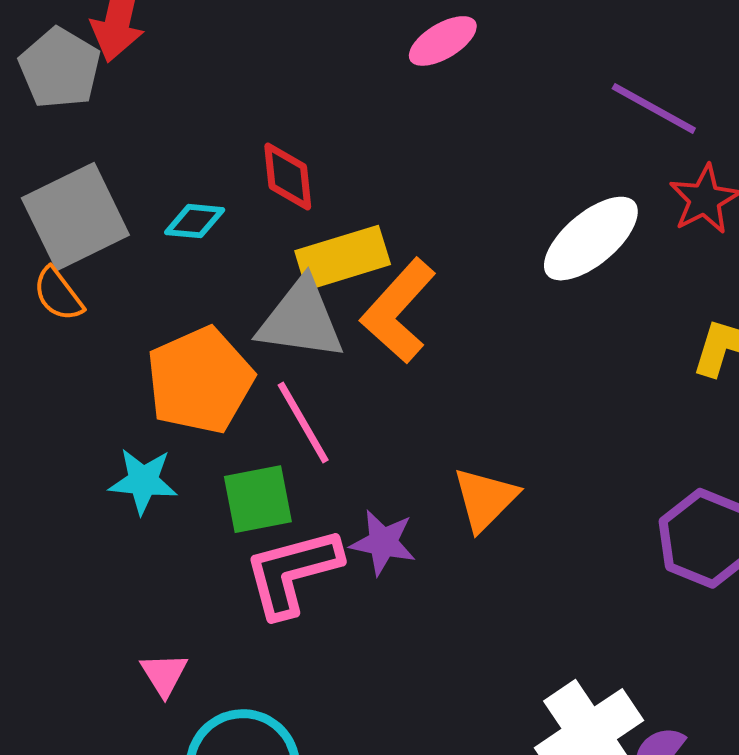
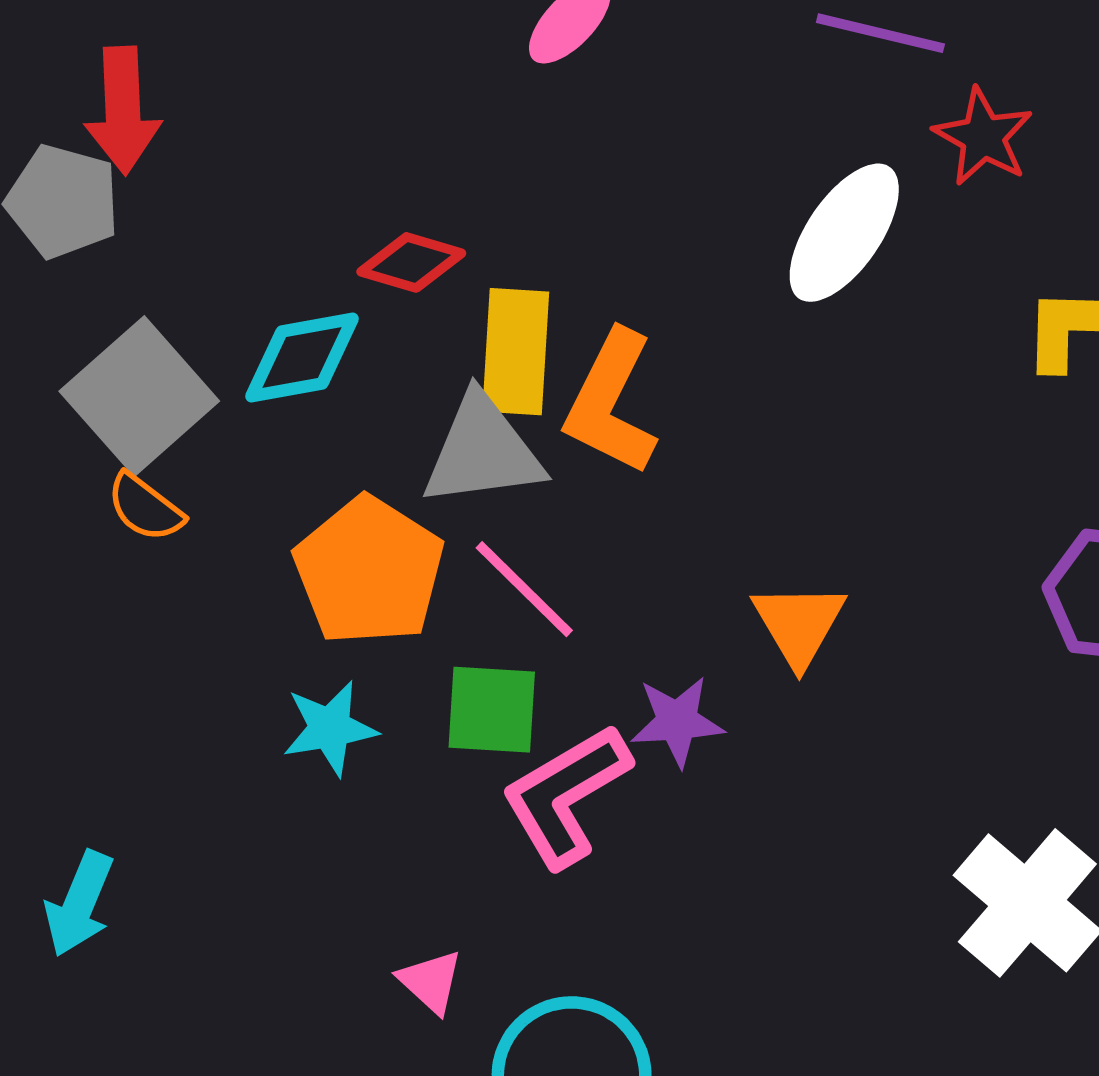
red diamond: (288, 177) -> (411, 262), turned -52
cyan diamond: (195, 221) -> (302, 358), size x1.5
yellow rectangle: (343, 258) -> (516, 352), turned -54
green square: (258, 499) -> (492, 710), turned 30

